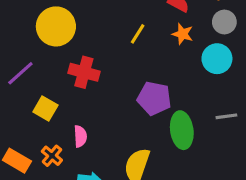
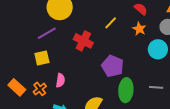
red cross: (84, 72) -> (83, 41), moved
purple line: (20, 73) -> (47, 33), moved
yellow square: (45, 109) -> (42, 58), turned 35

